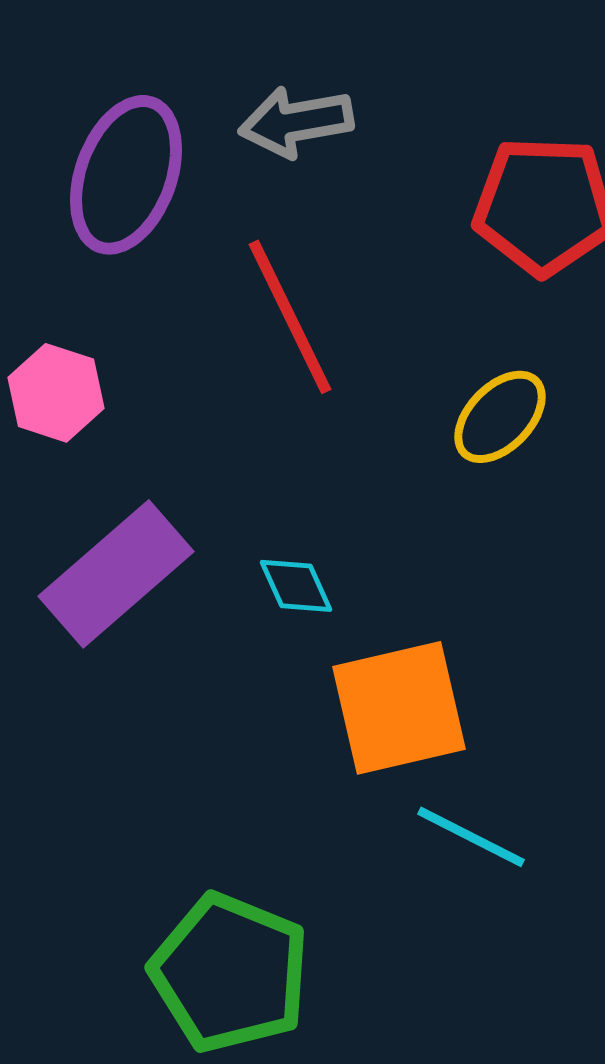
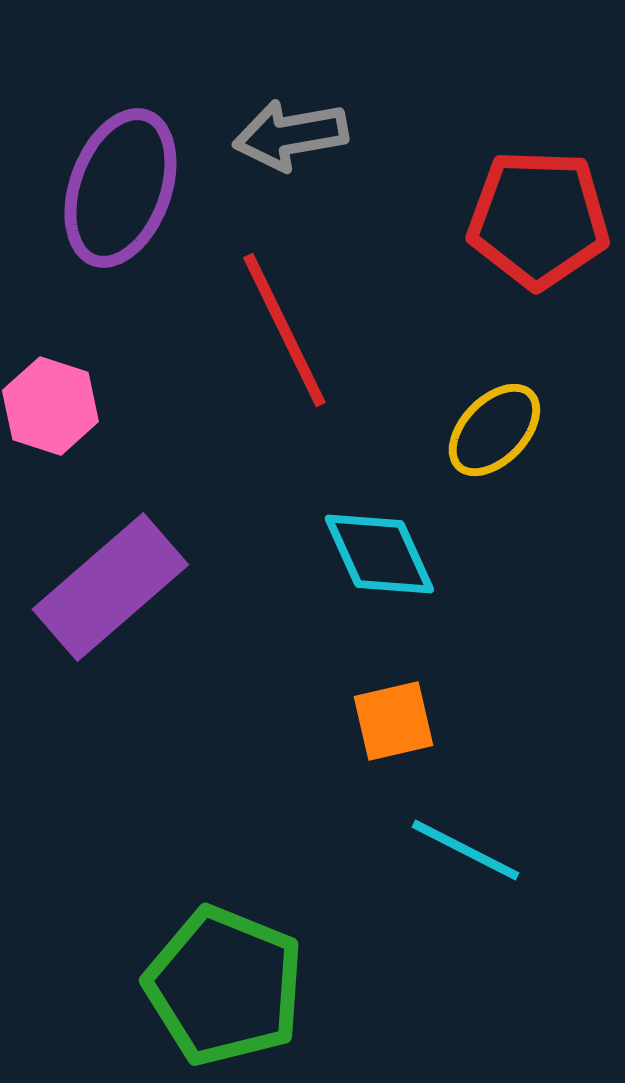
cyan diamond: (296, 586) -> (379, 554), moved, size x1.5
orange square: (399, 708) -> (393, 721), size x0.6

